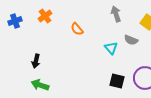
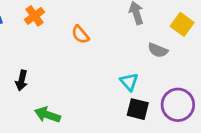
cyan triangle: (111, 48) -> (129, 82), moved
green arrow: (40, 85) -> (47, 115), moved

